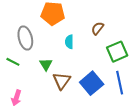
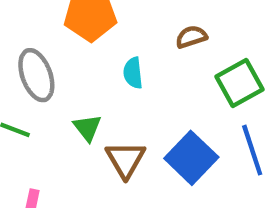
brown semicircle: (98, 28) -> (191, 37), turned 40

